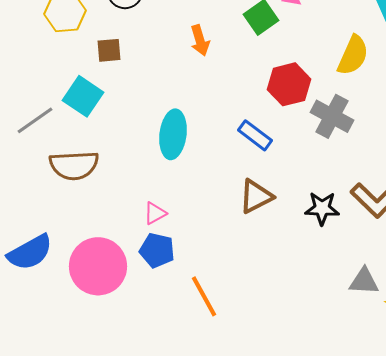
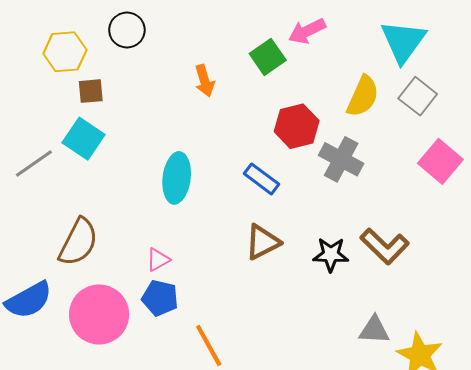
brown square: (109, 50) -> (91, 91), moved
brown semicircle: (74, 165) -> (78, 242), moved, turned -60

